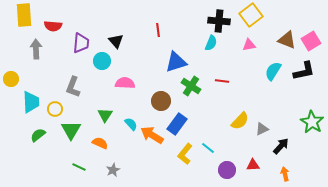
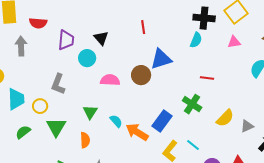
green cross: (191, 86) -> (192, 104), moved
brown circle: (161, 101) -> (141, 75), moved
orange semicircle: (100, 143) -> (85, 140), turned 63

